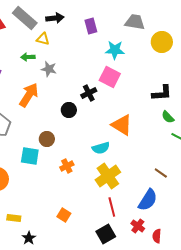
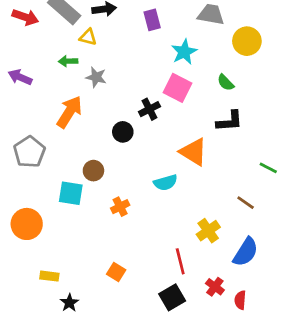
cyan star: (115, 50) -> (184, 52), turned -30
black L-shape: (162, 93) -> (230, 121), moved
green semicircle: (168, 117) -> (226, 83), moved
brown line: (161, 173) -> (246, 203), moved
yellow cross: (108, 176) -> (208, 231), moved, size x0.7
blue semicircle: (148, 200) -> (246, 252), moved

